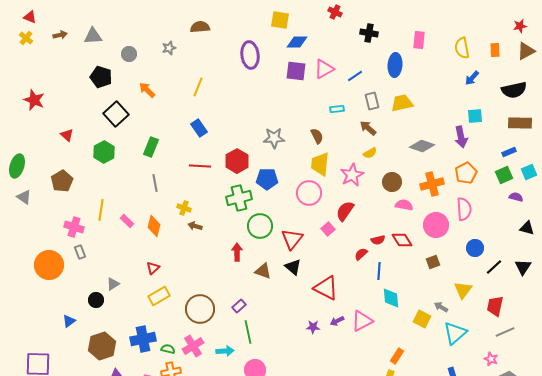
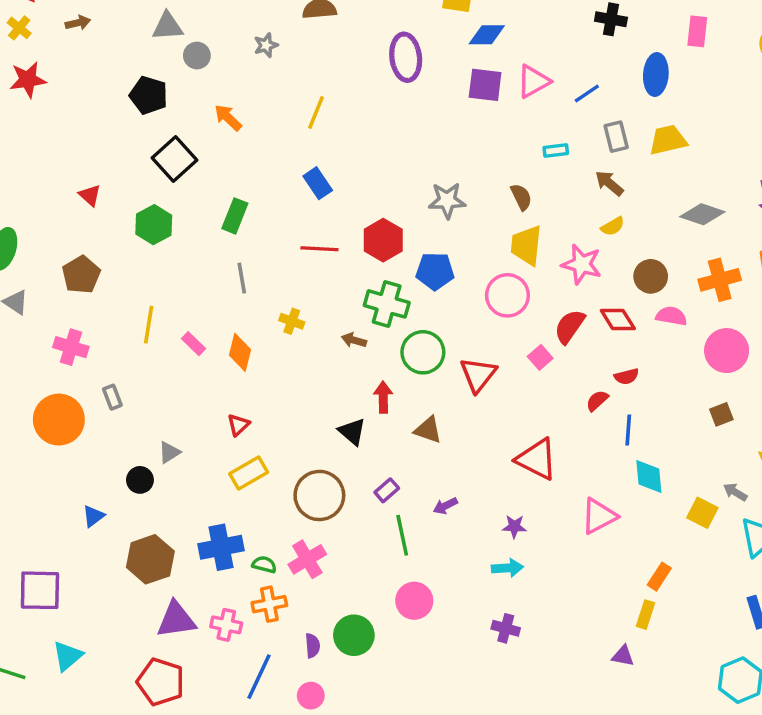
gray triangle: (93, 36) -> (168, 26), moved
red star: (34, 100) -> (28, 80), moved, turned -30
pink star: (352, 175) -> (582, 264), turned -30
green cross: (239, 198) -> (387, 304), turned 30
brown arrow: (195, 226) -> (354, 340), moved
pink cross: (74, 227) -> (71, 347), moved
red diamond: (402, 240) -> (618, 319), moved
black triangle: (293, 267) -> (352, 432), moved
purple arrow: (337, 321) -> (445, 506), moved
cyan arrow: (225, 351) -> (507, 568), moved

